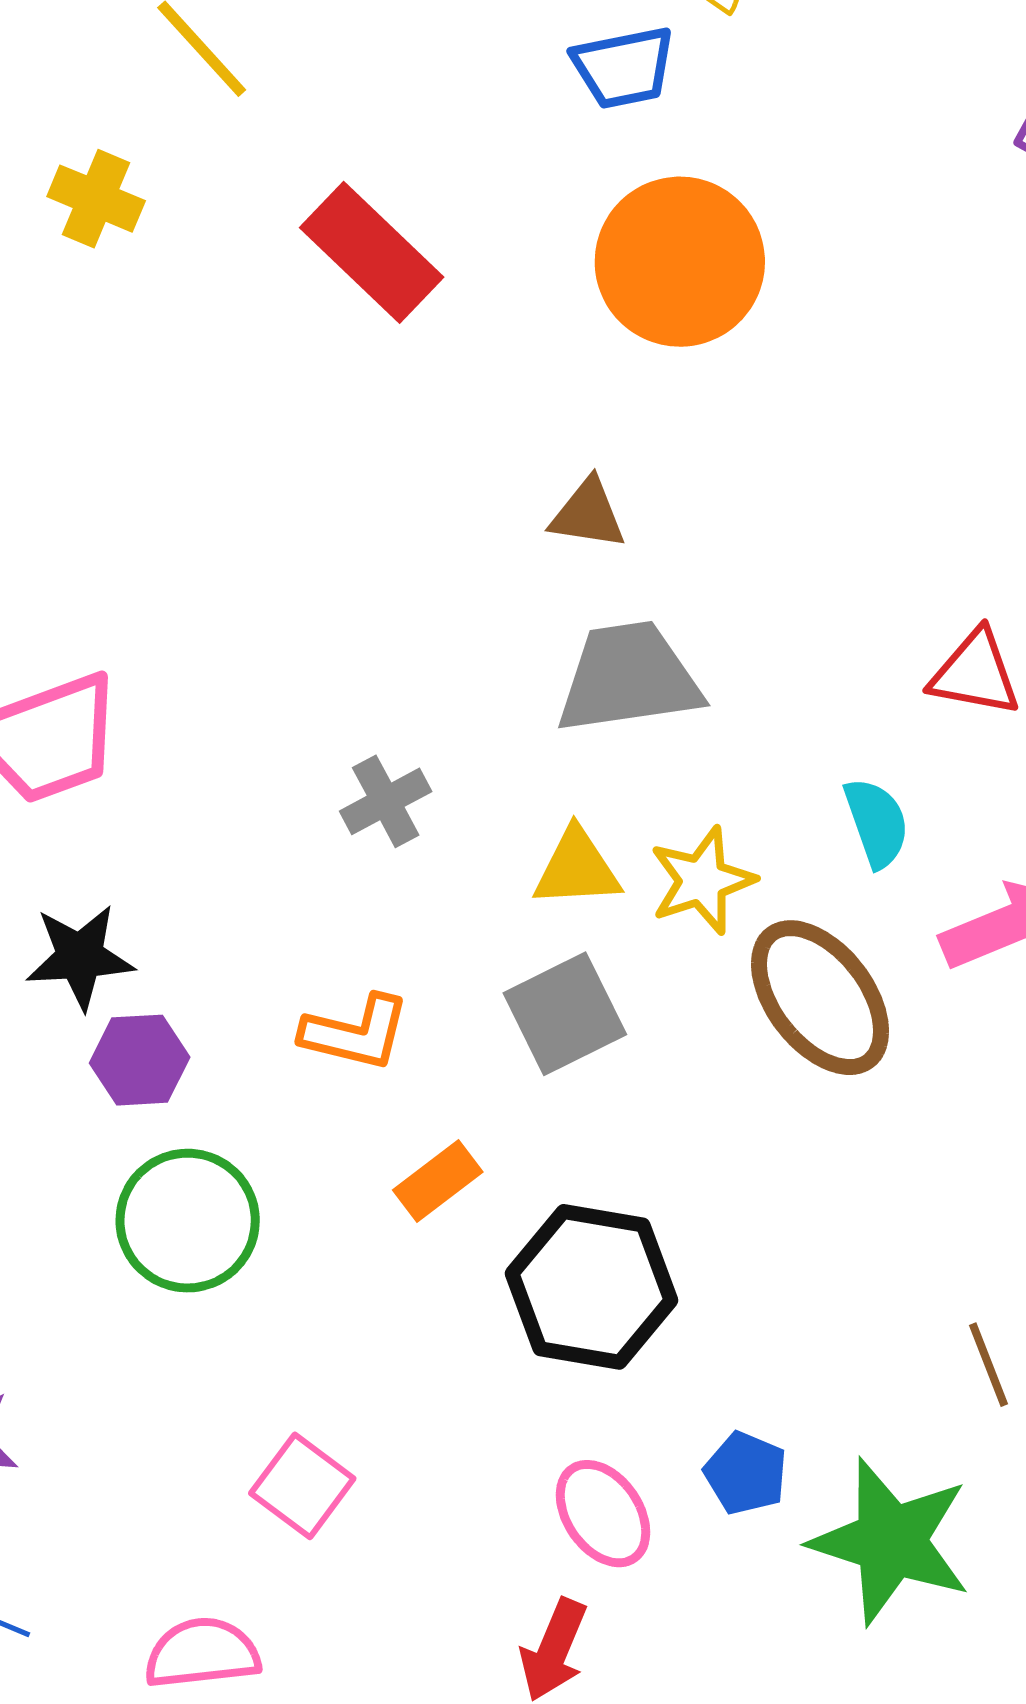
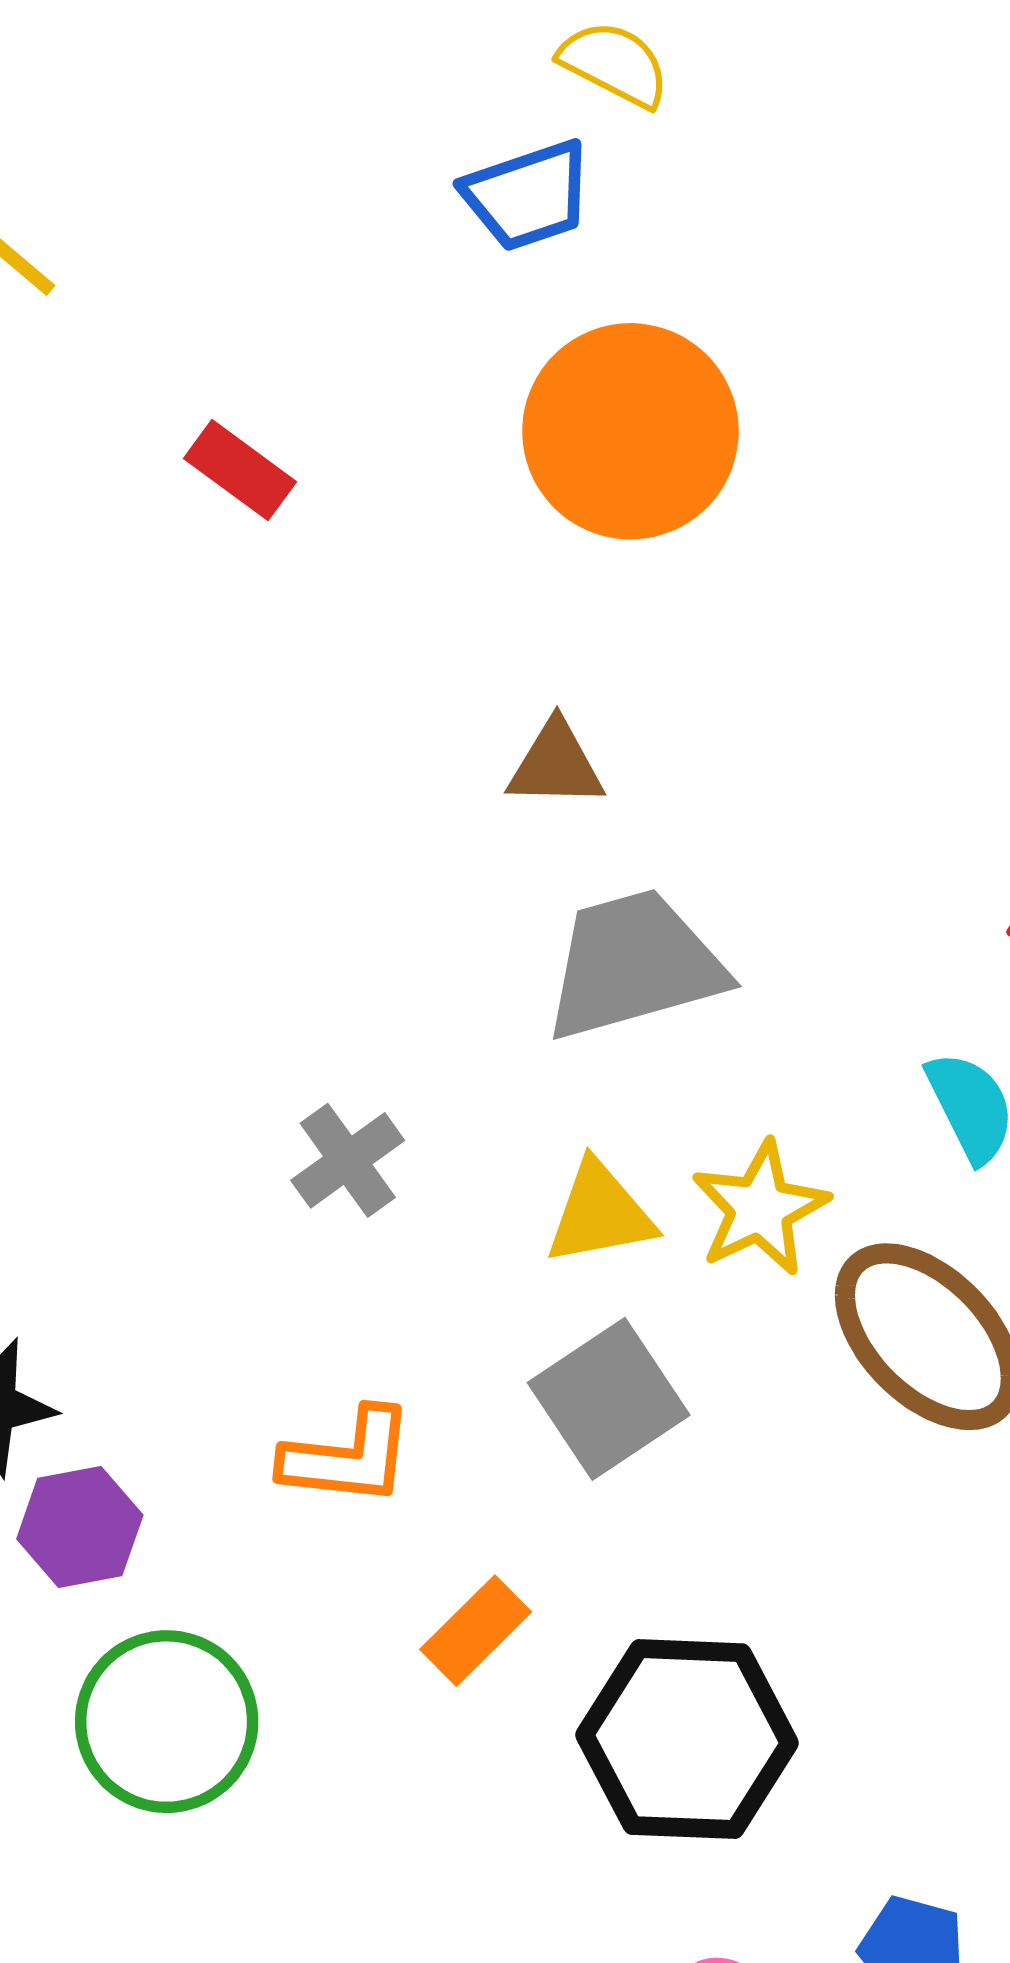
red rectangle: (372, 252) -> (240, 470), size x0.6

